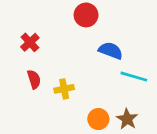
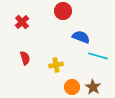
red cross: (30, 42) -> (22, 22), moved
yellow cross: (64, 89) -> (56, 65), moved

